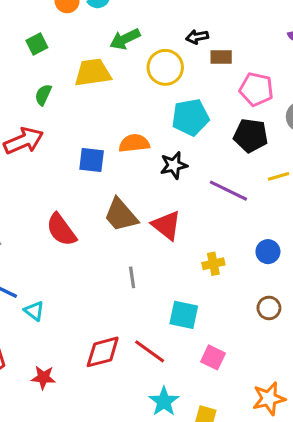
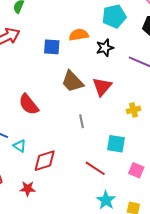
red triangle: (166, 225) -> (102, 87), turned 35
red semicircle: (61, 230) -> (29, 104), moved
red diamond: (103, 352) -> (45, 161), moved

